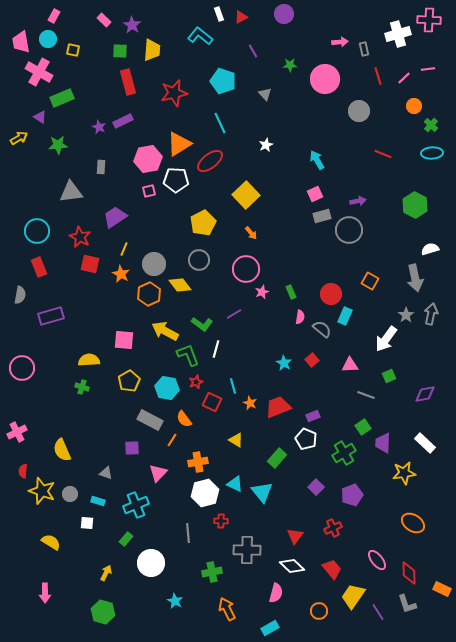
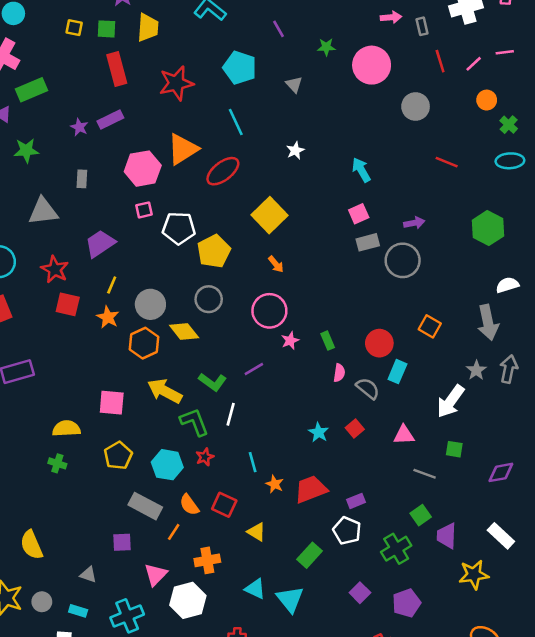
yellow square: (73, 50) -> (74, 28), moved
white pentagon: (176, 180) -> (179, 228), moved
green square: (389, 376) -> (454, 449), turned 32
red square: (212, 402) -> (224, 505), moved
white hexagon: (205, 493) -> (188, 600), moved

